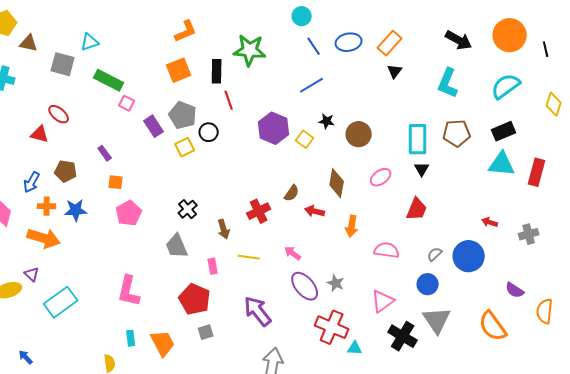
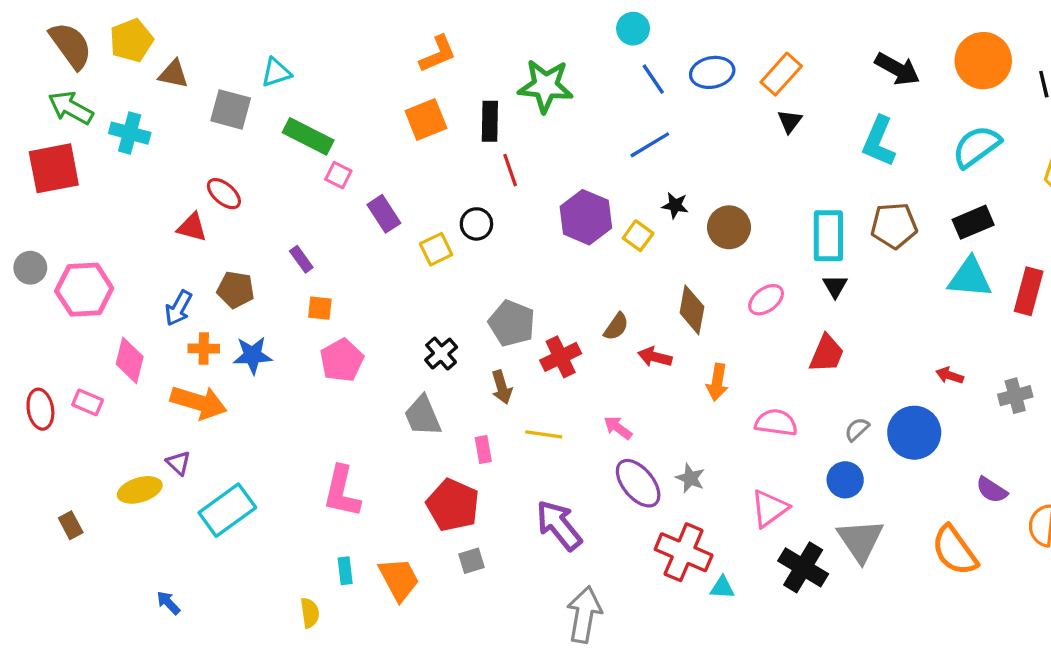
gray pentagon: (183, 115) -> (512, 323), moved

